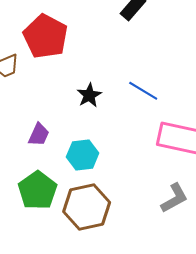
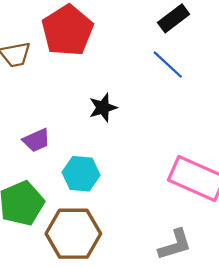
blue line: (143, 91) -> (168, 65), moved
purple trapezoid: (39, 135) -> (36, 140), turned 30

